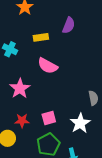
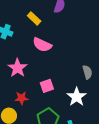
yellow rectangle: (41, 37) -> (34, 18), turned 56
pink square: (49, 118) -> (47, 86), moved

